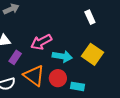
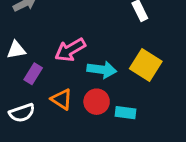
orange triangle: (34, 76) -> (62, 99), size x0.7

